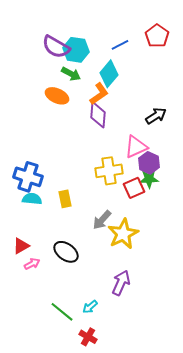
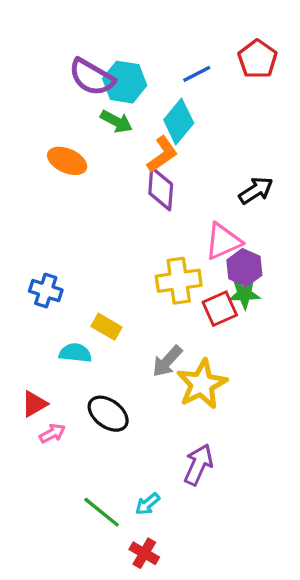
orange ellipse: (57, 96) -> (67, 161), moved
blue cross: (28, 177) -> (46, 291), size x0.7
cyan semicircle: (32, 199) -> (75, 353), moved
yellow rectangle: (65, 199) -> (106, 327), turned -48

